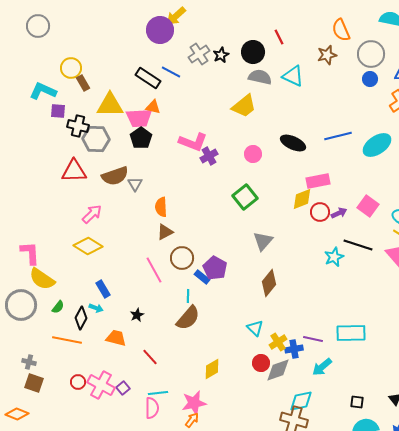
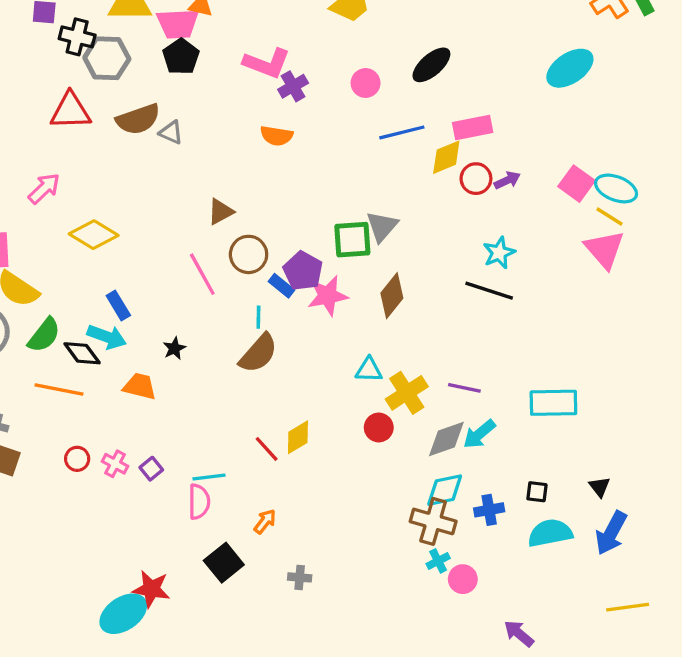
blue line: (338, 136) -> (402, 132), moved
black ellipse: (293, 143) -> (431, 65), turned -65
gray triangle: (135, 184) -> (171, 132), turned -35
green square: (245, 197) -> (352, 240), moved, turned 35
pink square: (368, 206) -> (577, 184), moved
orange semicircle: (161, 207) -> (277, 136), moved, turned -78
pink arrow: (92, 214) -> (44, 188), moved
black line: (358, 245) -> (489, 291), moved
green semicircle: (58, 307) -> (44, 335), size x1.6
cyan arrow: (96, 308) -> (107, 337), size x1.6
black diamond: (81, 318) -> (82, 353), turned -65
cyan triangle: (255, 328) -> (369, 370), turned -42
cyan rectangle: (351, 333) -> (553, 403), moved
yellow cross: (278, 342) -> (407, 393), size x1.4
blue cross: (294, 349) -> (489, 510), moved
red line: (150, 357) -> (267, 449), moved
gray diamond: (278, 370) -> (446, 439), moved
pink cross: (101, 385) -> (115, 464), size x0.6
pink star: (194, 403) -> (328, 296), moved

